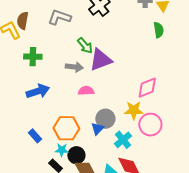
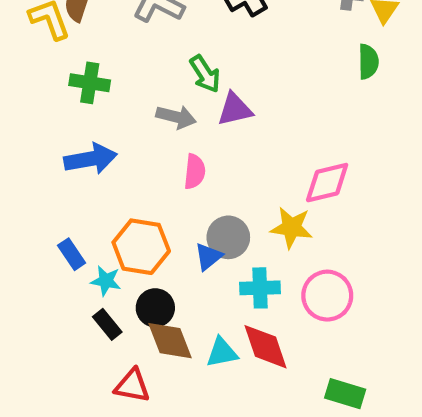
purple triangle: (101, 60) -> (235, 109), size x0.7
pink semicircle: (86, 91) -> (195, 172), turned 91
pink circle: (150, 125) -> (327, 296), moved
cyan cross: (123, 140) -> (260, 288), turned 30
cyan star: (62, 150) -> (106, 281), moved

